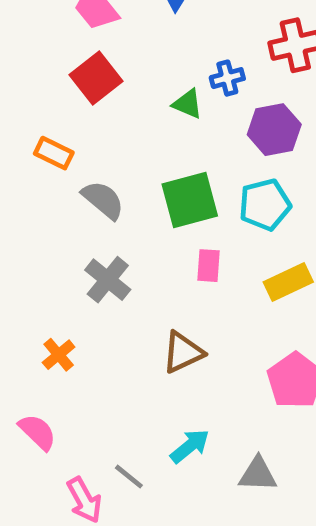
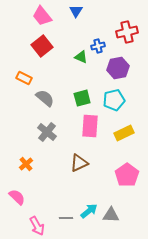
green square: (190, 200) -> (82, 98), size x0.7
pink rectangle: (209, 266) -> (90, 126), size x1.6
cyan arrow: (190, 446) -> (89, 211), moved
gray line: (129, 477) -> (66, 218), moved, turned -40

